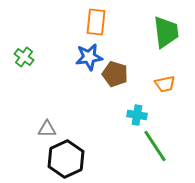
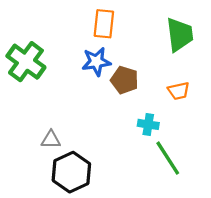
green cross: (24, 57) -> (26, 62), size x1.8

